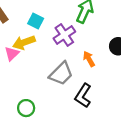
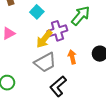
yellow arrow: (24, 42) -> (44, 39), moved, turned -48

